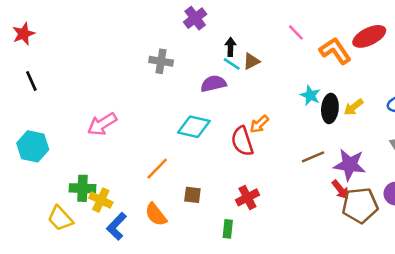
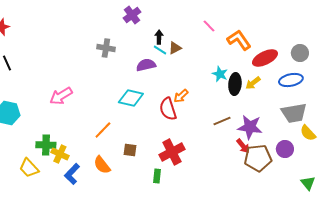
red ellipse: (369, 36) -> (265, 58), moved
red cross: (247, 197) -> (172, 152), size x1.4

